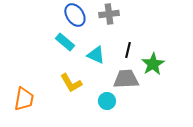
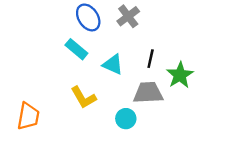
gray cross: (109, 14) -> (128, 16), turned -30

